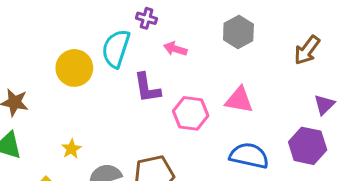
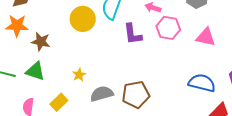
pink triangle: (239, 100) -> (206, 37), moved
pink hexagon: (191, 113) -> (168, 28), moved

